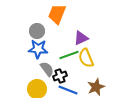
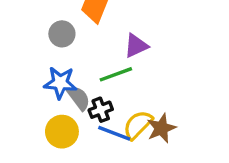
blue star: (38, 49) -> (60, 83), moved
yellow semicircle: (86, 58) -> (138, 125), moved, turned 66

